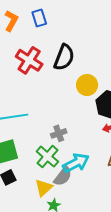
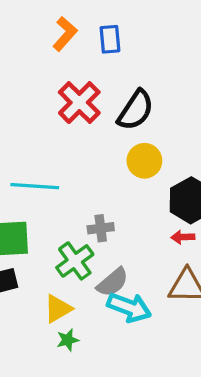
yellow circle: (87, 85) -> (144, 161), moved
cyan arrow: (76, 163) -> (129, 307), moved, turned 36
gray semicircle: (63, 176) -> (113, 282), moved

